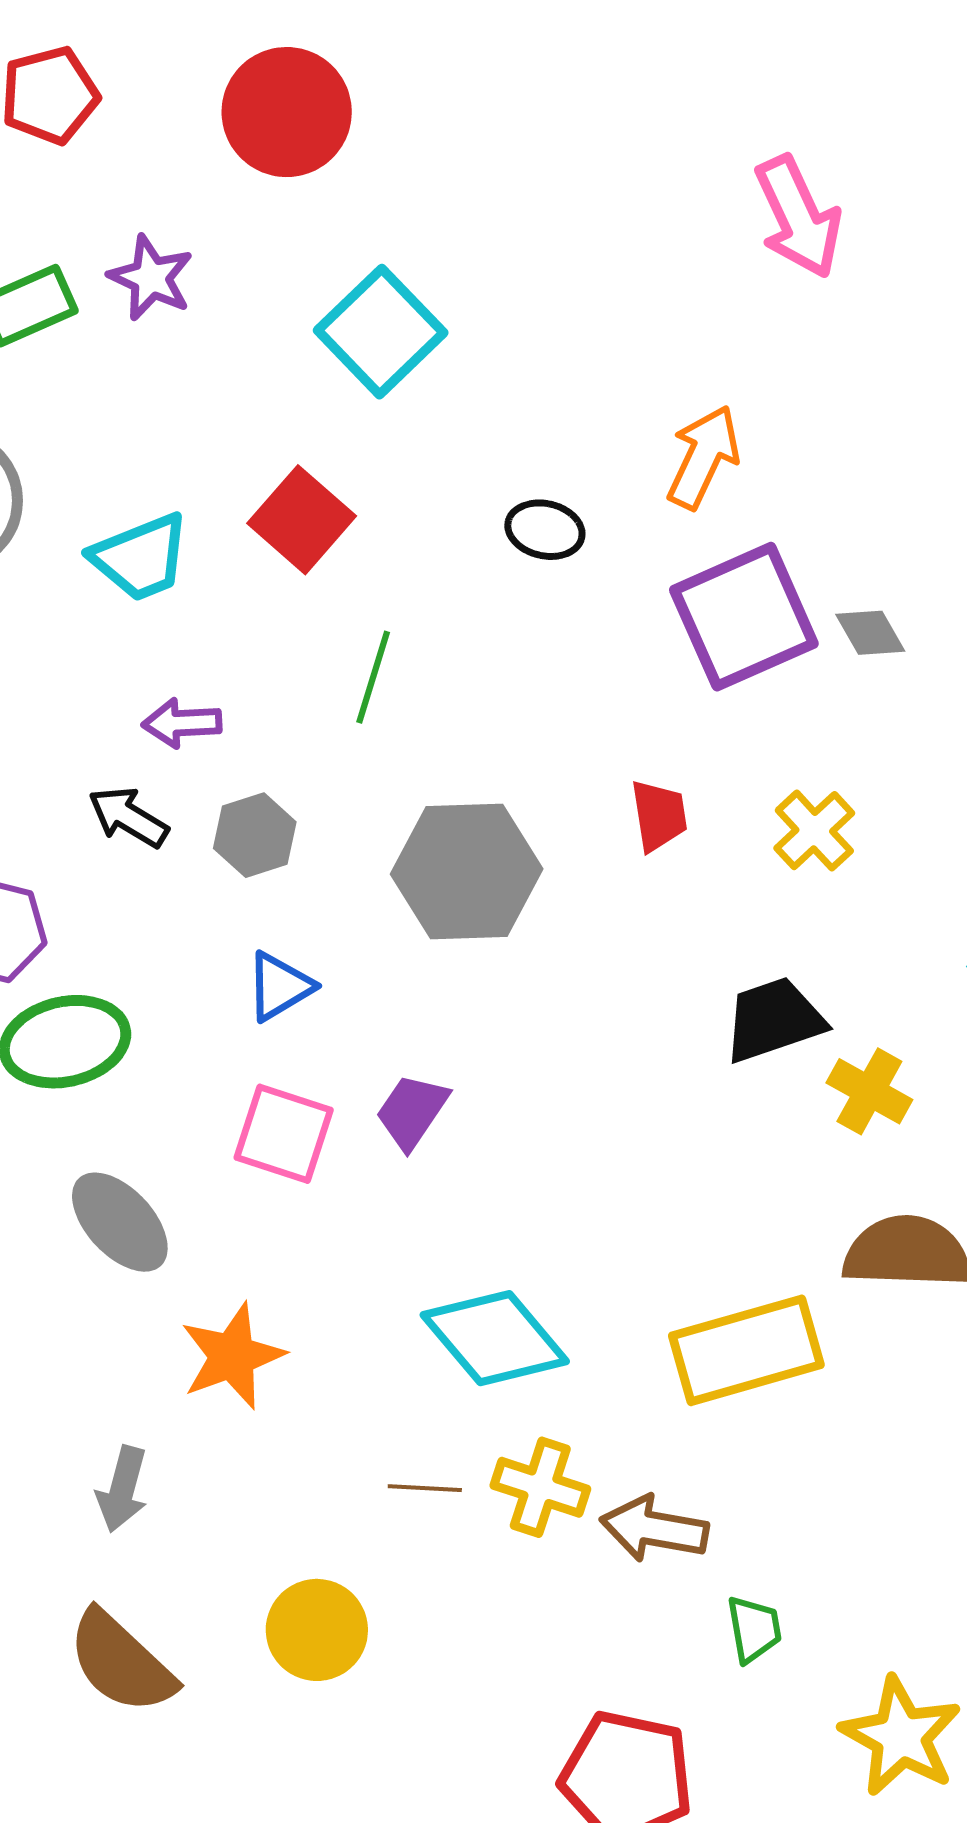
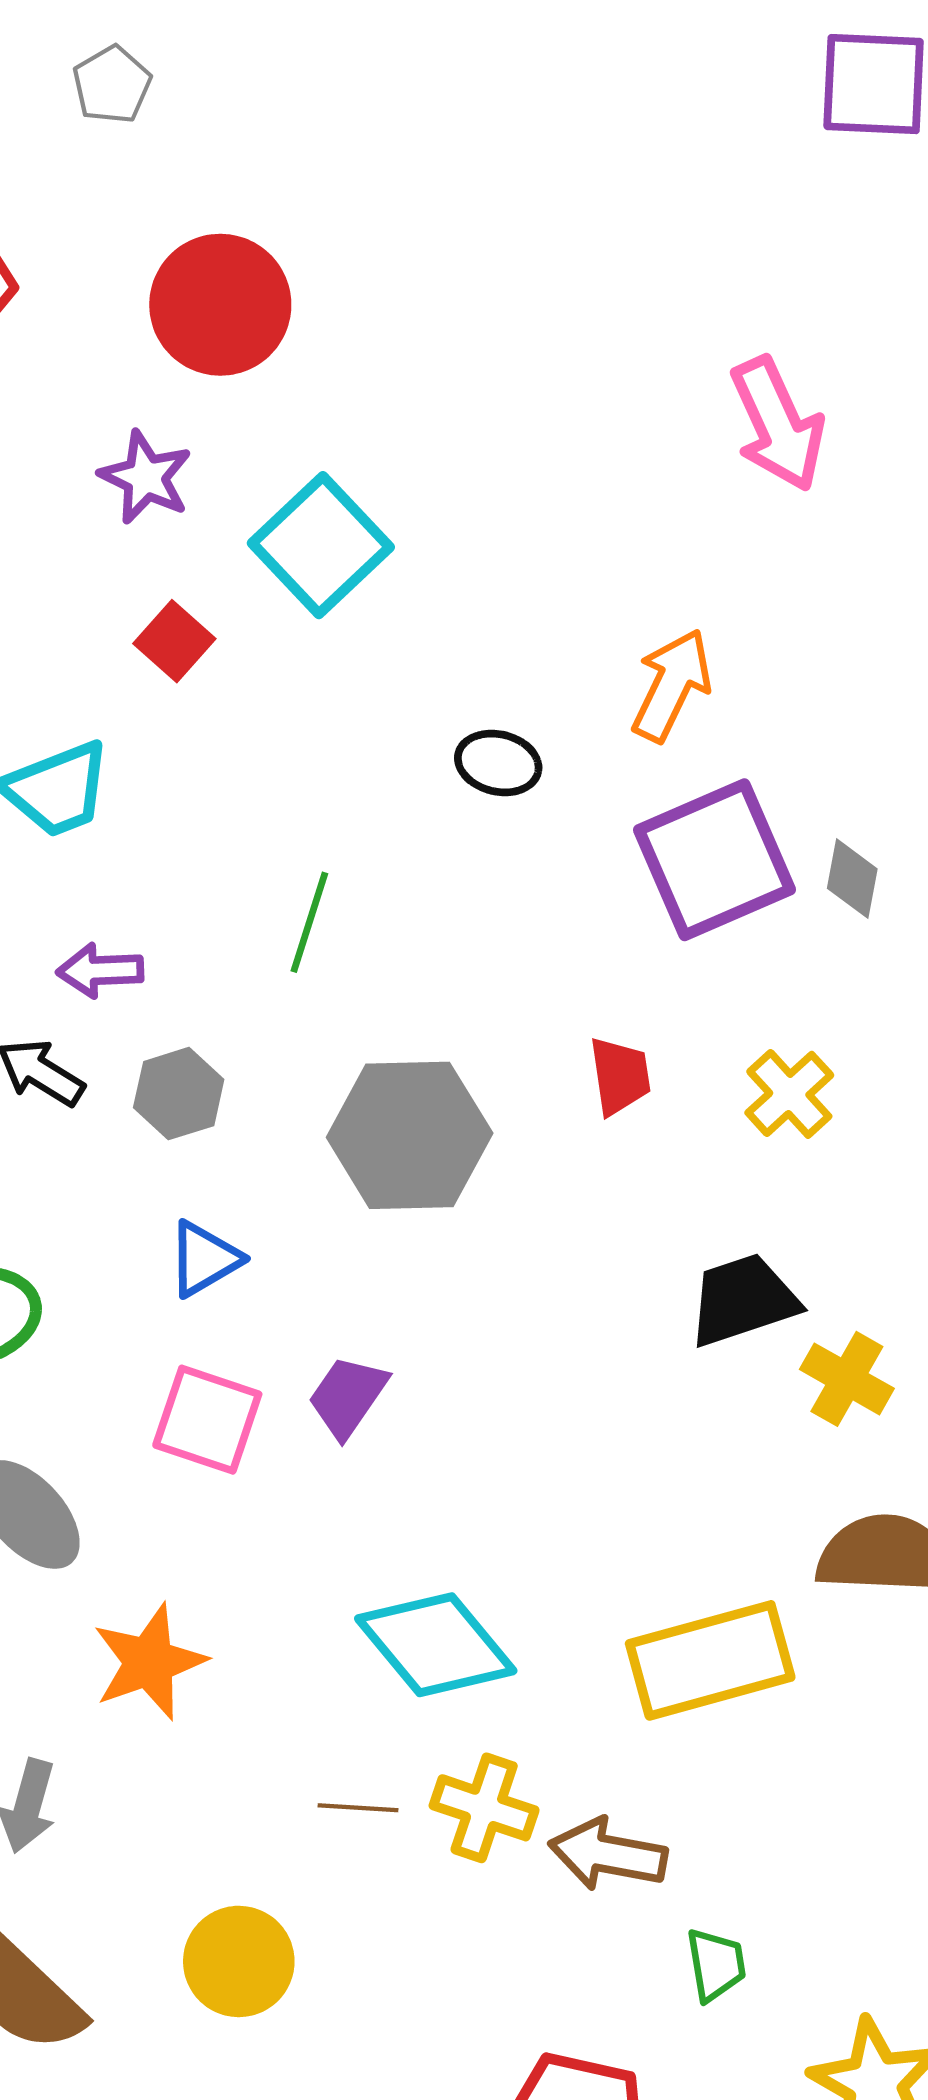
purple star: (151, 278) -> (146, 477), moved
red square: (302, 520) -> (174, 641), moved, size x0.7
gray diamond: (870, 633) -> (852, 879), turned 40

